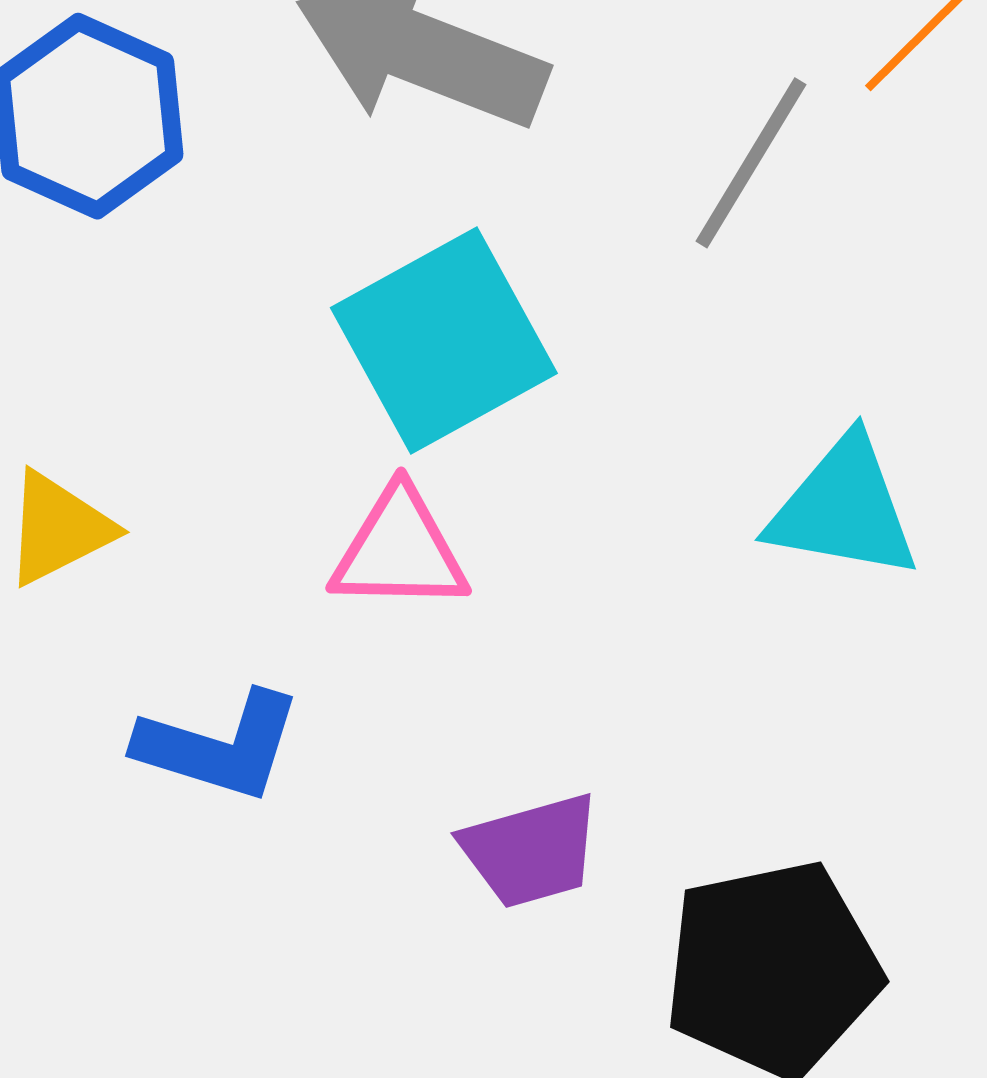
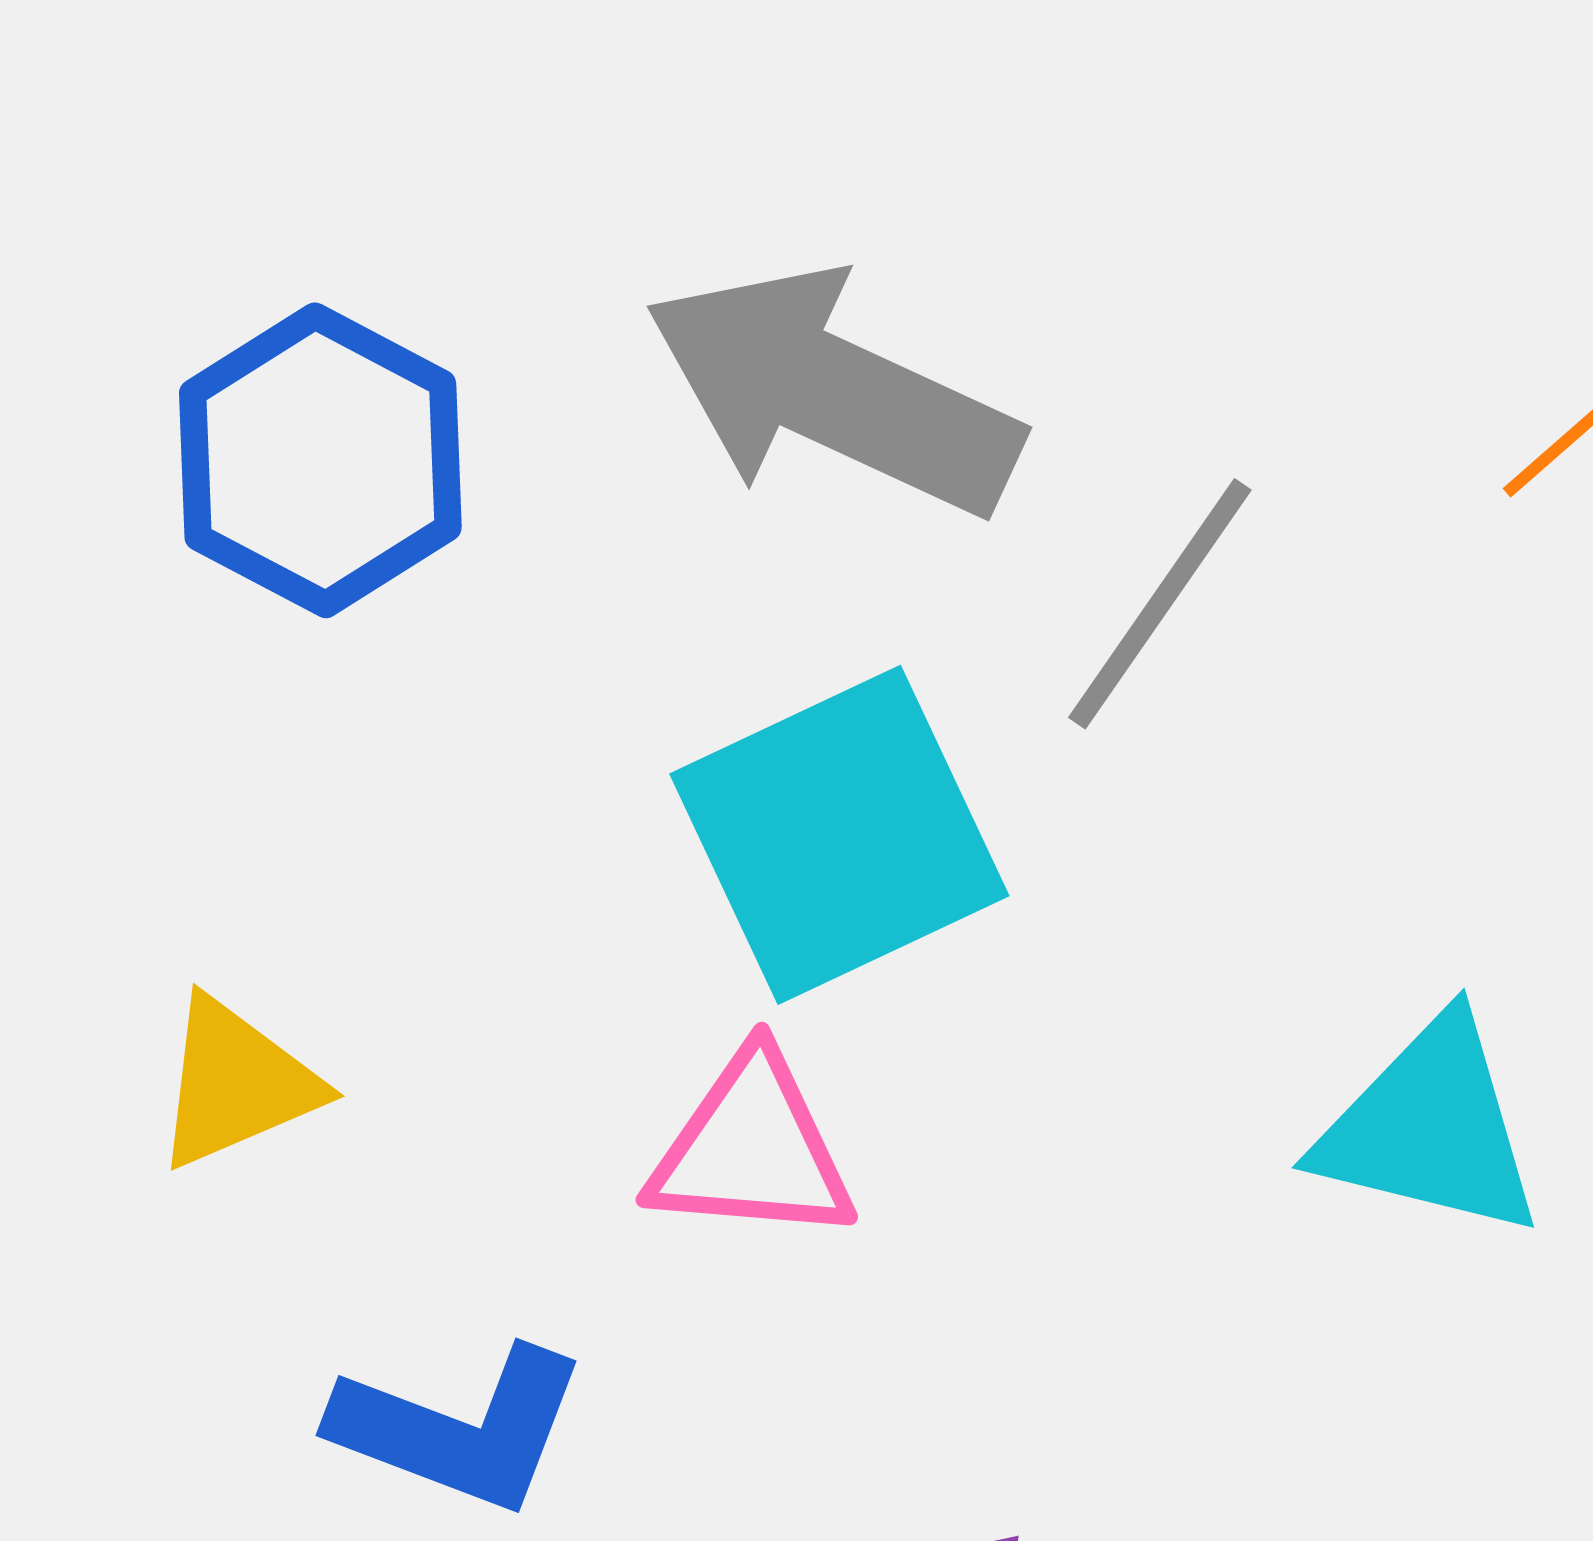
gray line: (751, 163) -> (1160, 604), moved

